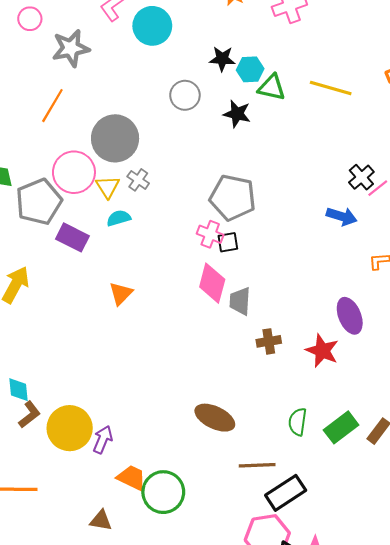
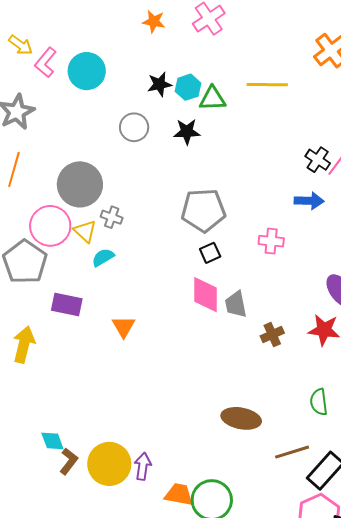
pink cross: (210, 234) -> (271, 241), moved
purple rectangle: (72, 237) -> (67, 305), moved

